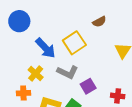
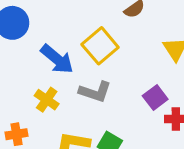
purple square: (88, 86) -> (155, 97), moved
orange cross: (23, 93) -> (17, 134), moved

